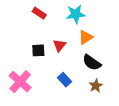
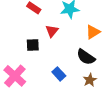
orange triangle: (86, 37) -> (93, 32), moved
red triangle: (59, 45) -> (52, 31), moved

